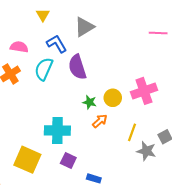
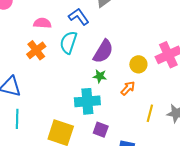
purple semicircle: (77, 67) -> (103, 51), moved, turned -125
green star: (90, 102) -> (100, 76), moved
yellow line: (132, 132) -> (150, 113), moved

